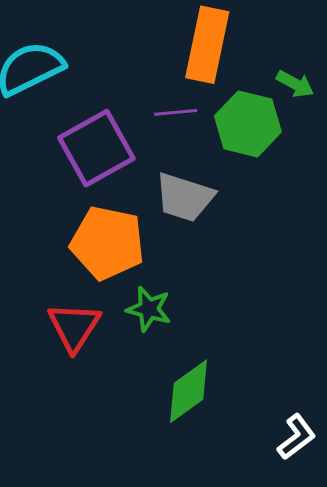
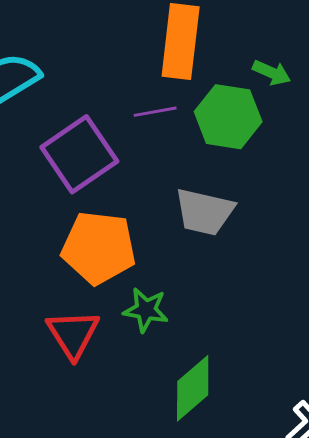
gray trapezoid: (184, 197) -> (204, 212), moved

